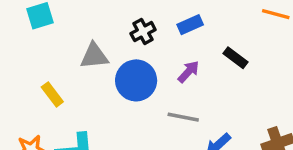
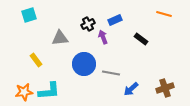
purple arrow: (188, 72) -> (103, 37), moved, turned -64
blue circle: (136, 80) -> (84, 64), moved

